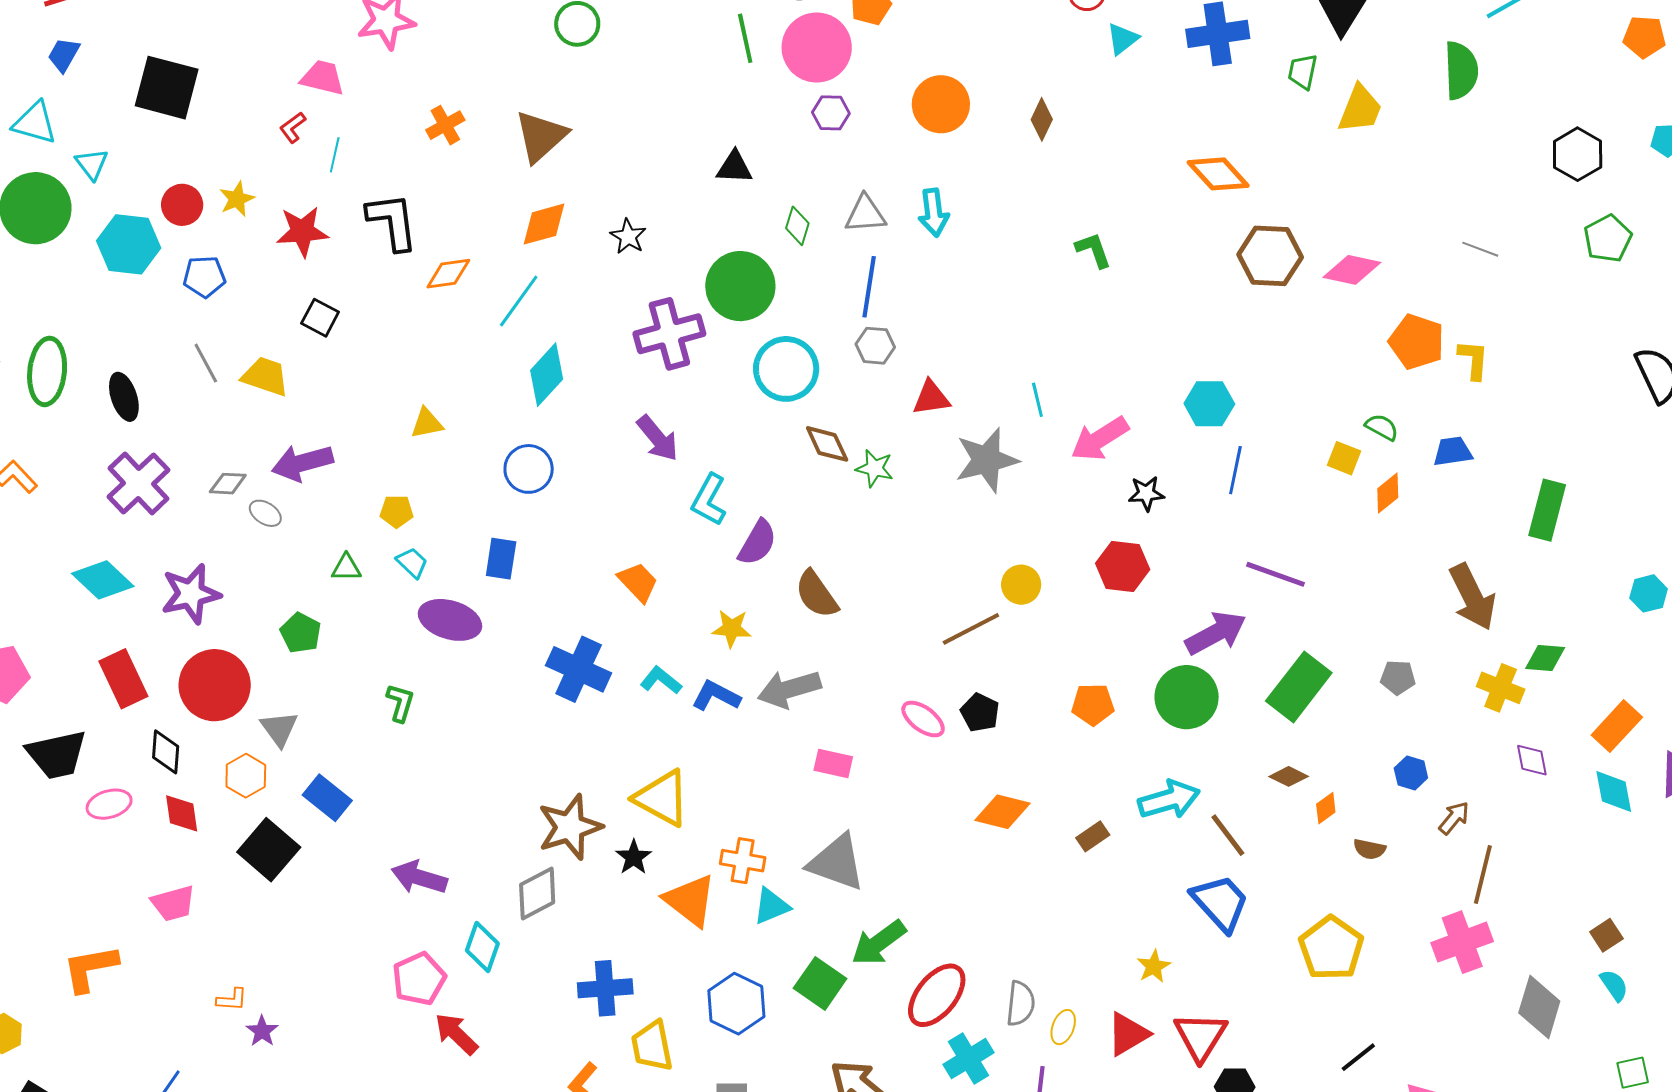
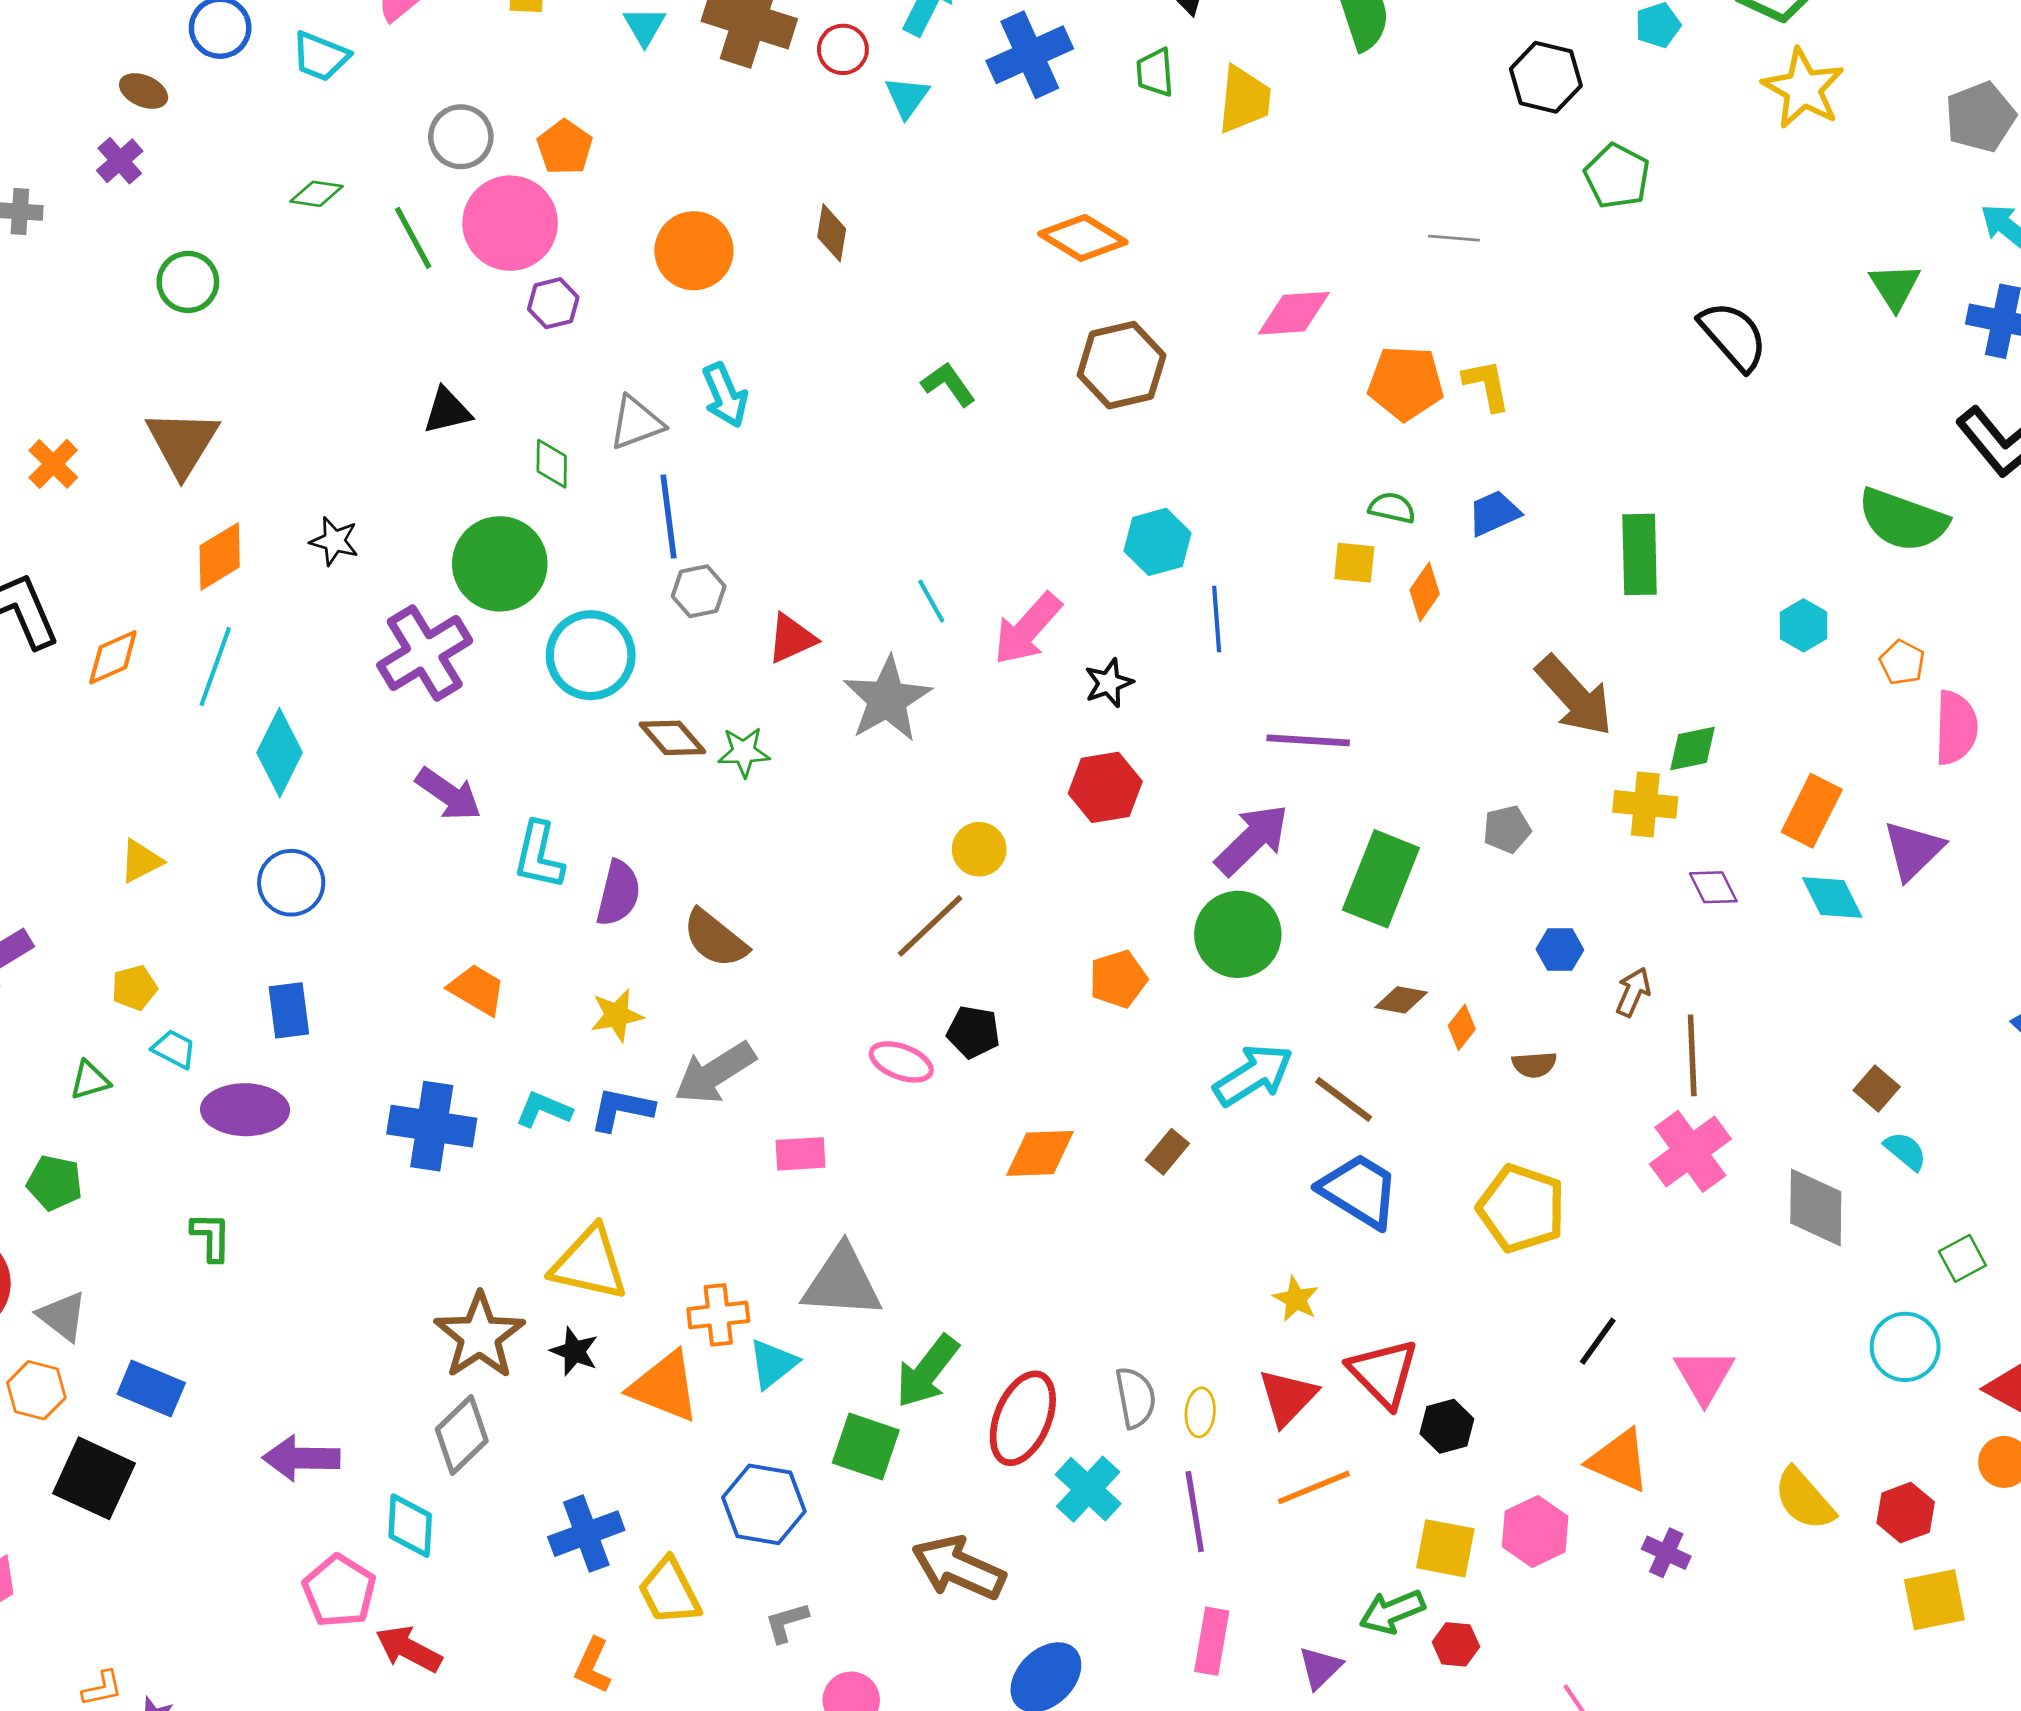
brown hexagon: (1270, 256) -> (1122, 365), moved

